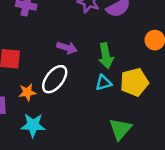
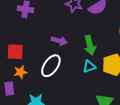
orange star: (27, 92) -> (20, 72), moved

